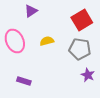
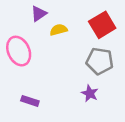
yellow semicircle: (47, 41) -> (59, 30), moved
purple star: (88, 75) -> (90, 93), moved

